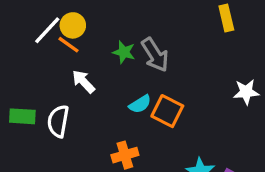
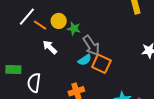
yellow circle: (73, 25) -> (59, 21), moved
gray arrow: (155, 55) -> (91, 46), moved
white semicircle: (58, 121) -> (34, 83), moved

